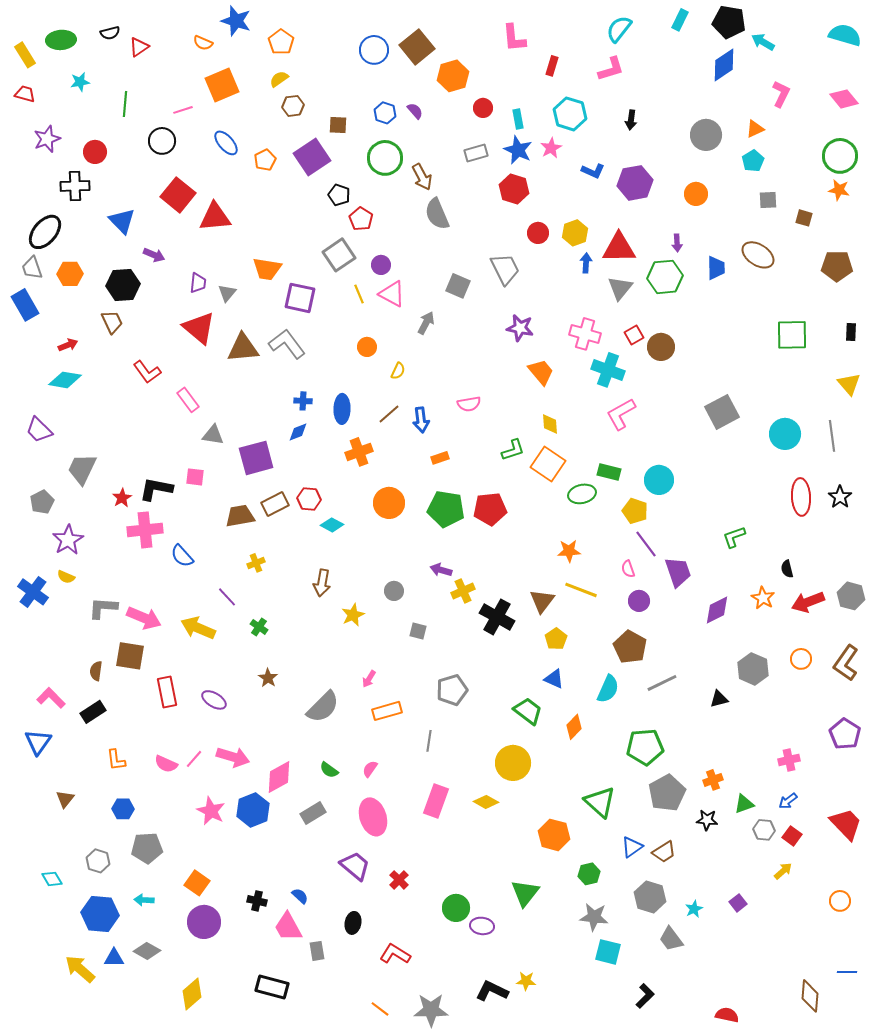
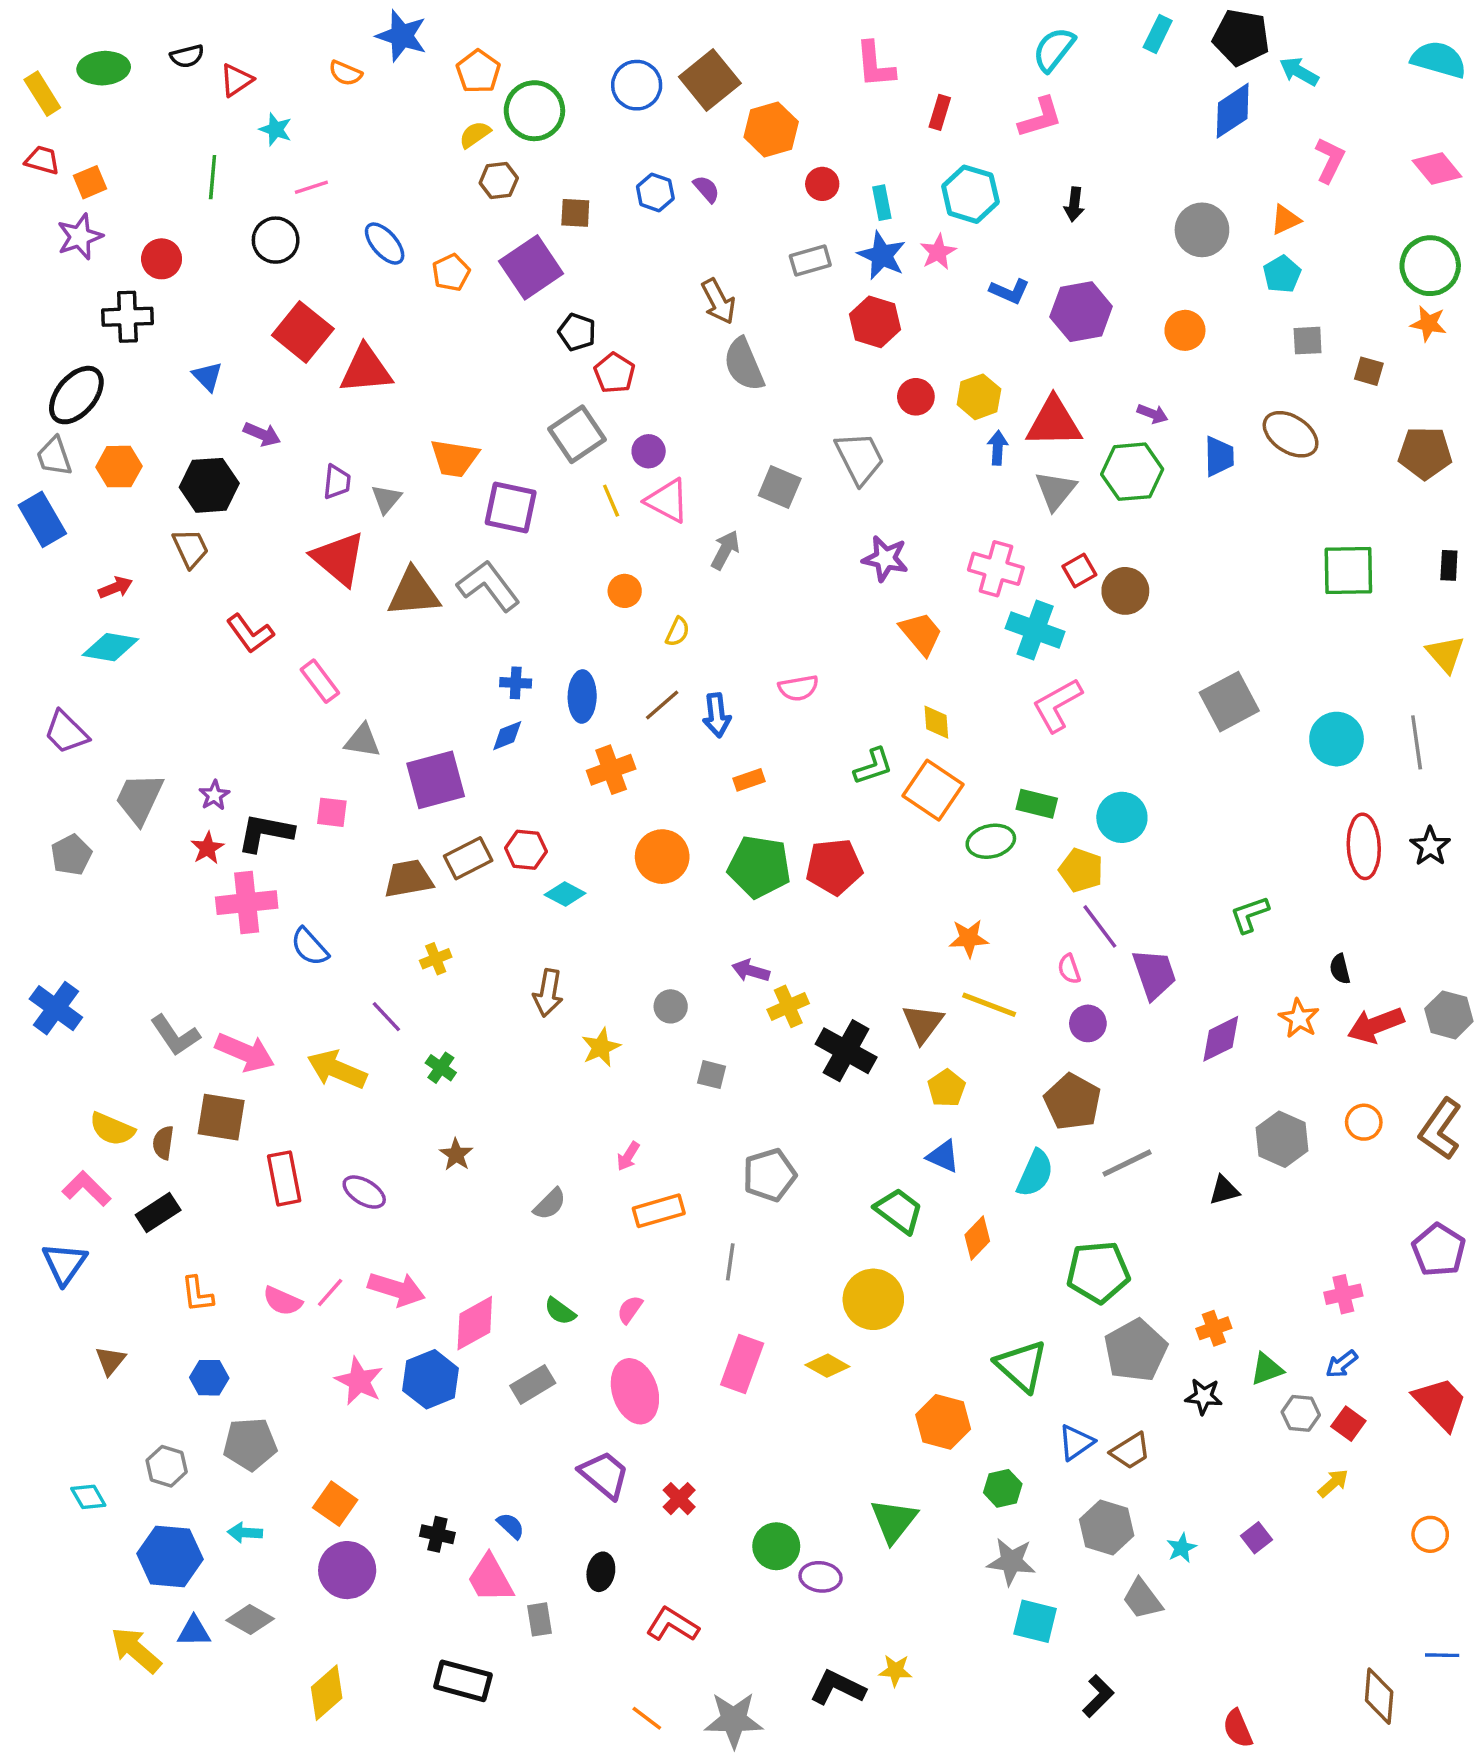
cyan star: (80, 82) -> (276, 129), moved, turned 30
orange square: (222, 85) -> (90, 182), moved, size x0.6
green circle: (385, 158) -> (534, 111), moved
blue triangle: (122, 221) -> (207, 376), size x0.7
purple arrow: (677, 243) -> (1153, 414), turned -66
purple star: (68, 540) -> (214, 795), moved, size x0.6
yellow semicircle: (66, 577) -> (112, 1129), moved, size x1.5
gray L-shape: (103, 608) -> (175, 1035), turned -128
gray semicircle: (323, 707) -> (550, 1204), size x0.6
red semicircle: (727, 1015) -> (1238, 1728), turned -125

